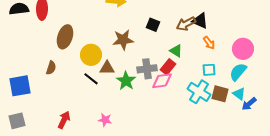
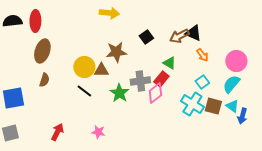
black square: (153, 25) -> (146, 37), turned 32
brown ellipse: (65, 37) -> (42, 51), moved
brown triangle: (107, 68) -> (101, 70), moved
cyan square: (209, 70) -> (202, 82), turned -32
pink diamond: (162, 81) -> (155, 93), turned -30
blue arrow: (249, 104) -> (242, 116), turned -35

